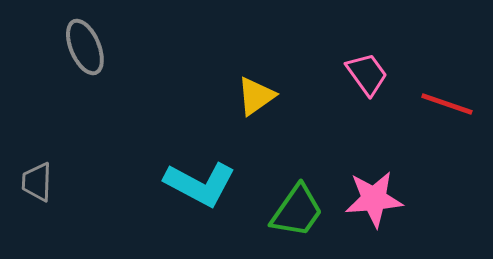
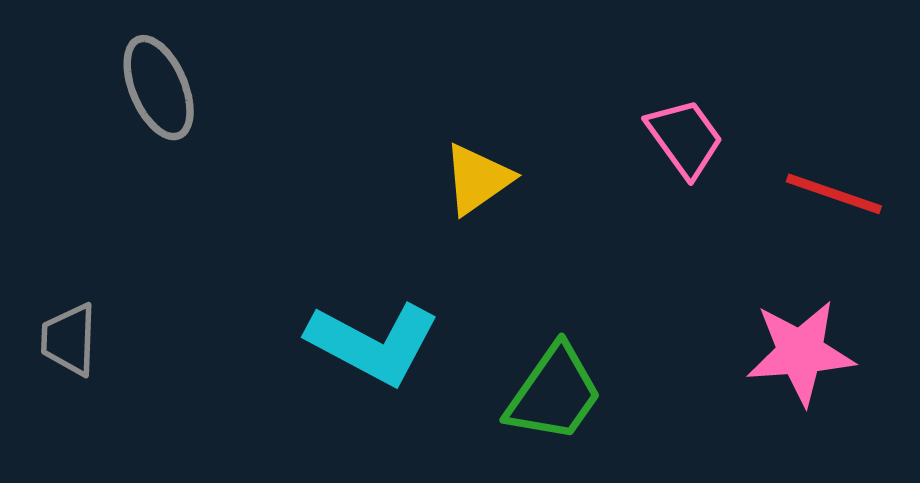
pink star: (374, 199) -> (800, 353), moved

